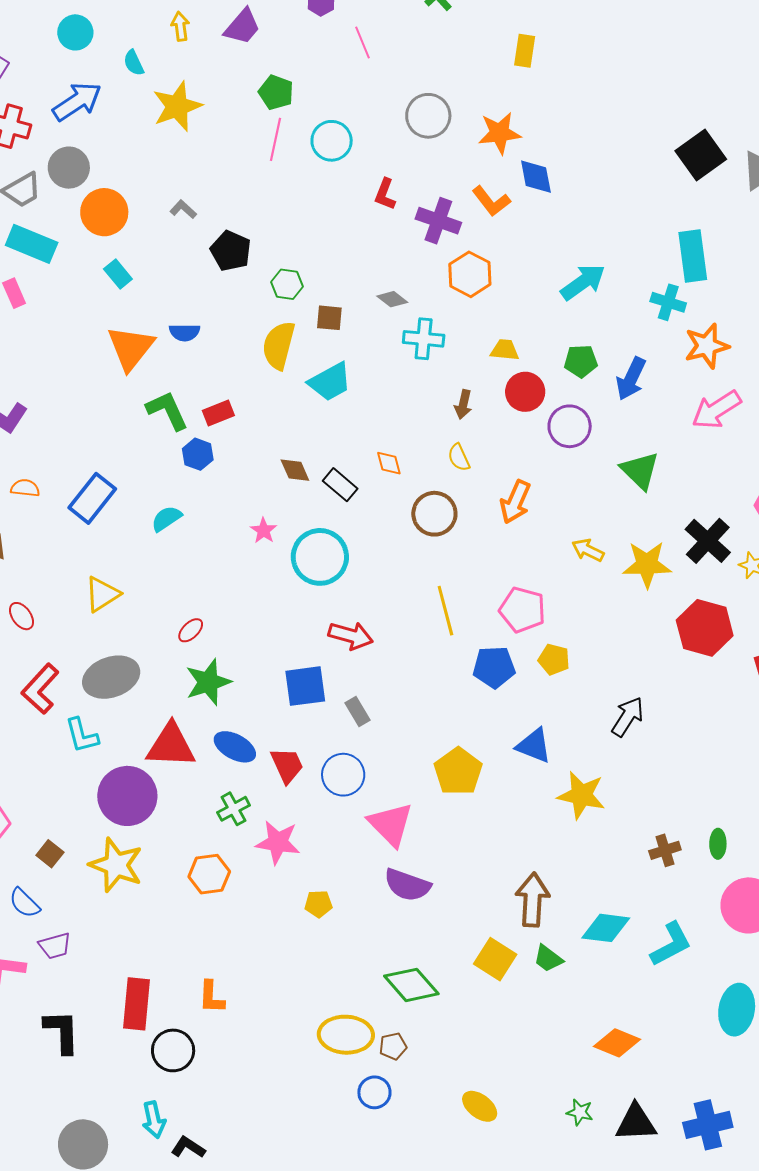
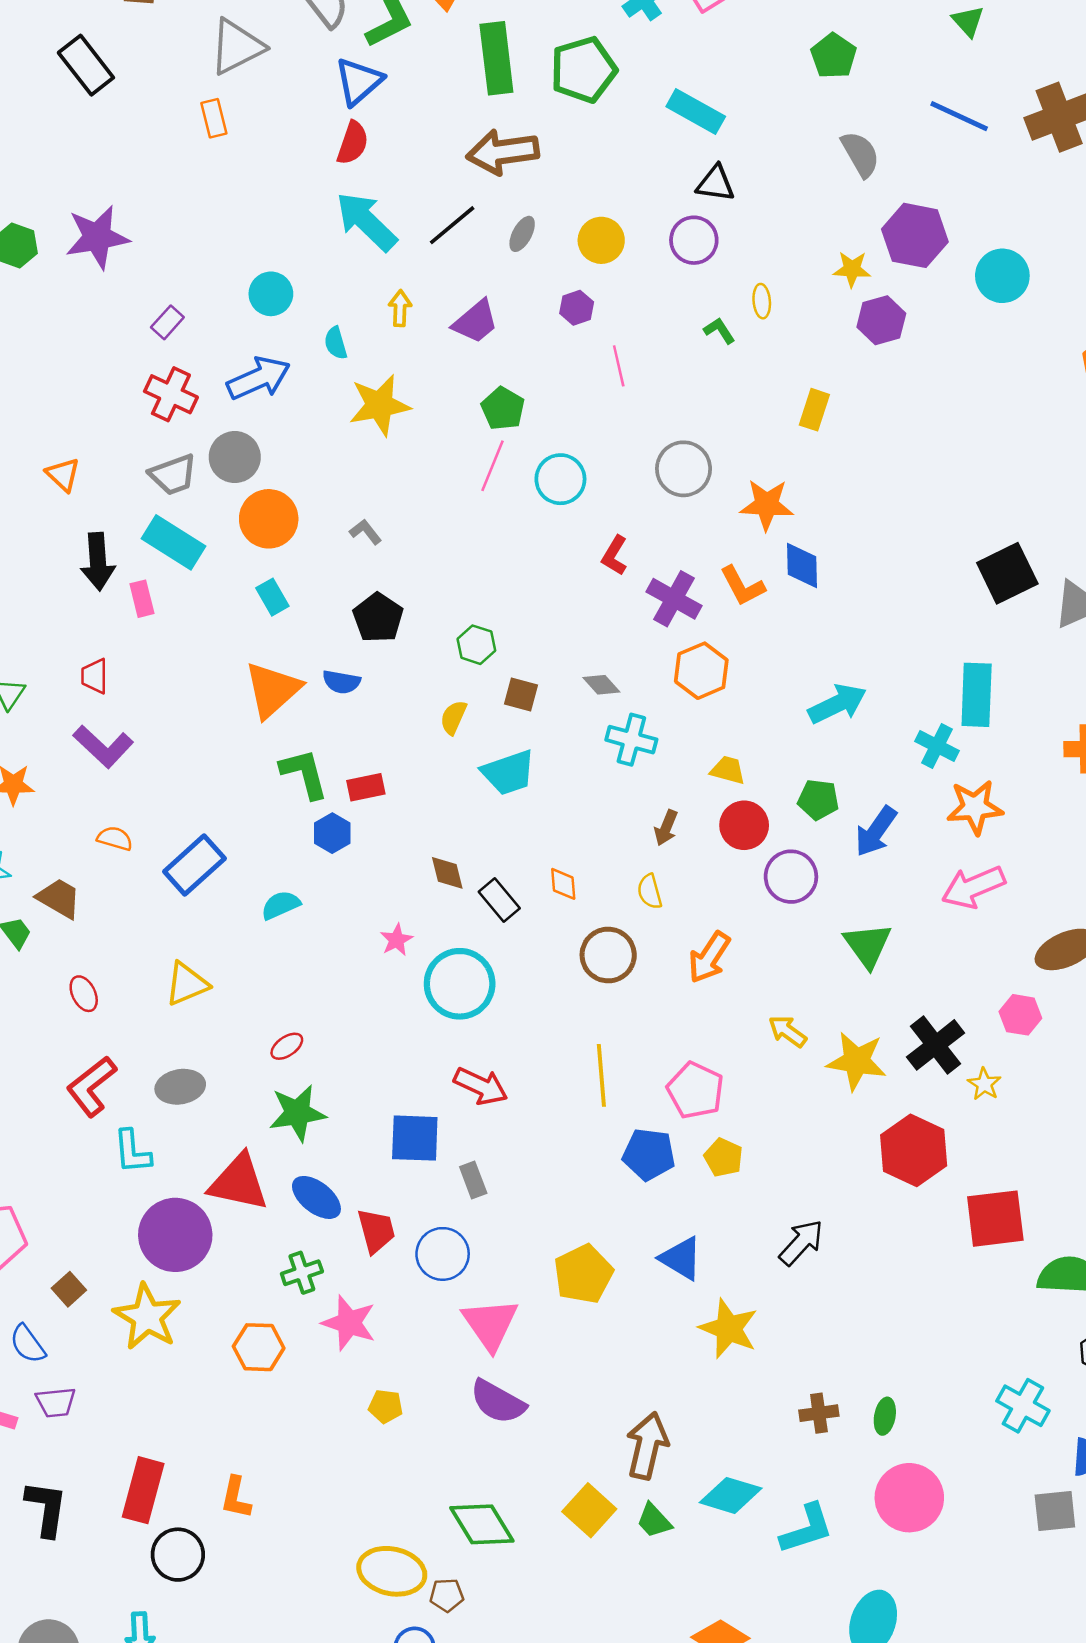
black pentagon: (231, 251) -> (378, 618), moved
yellow semicircle: (279, 345) -> (453, 717), size x0.6
gray ellipse: (111, 677) -> (180, 1087), size x0.7

